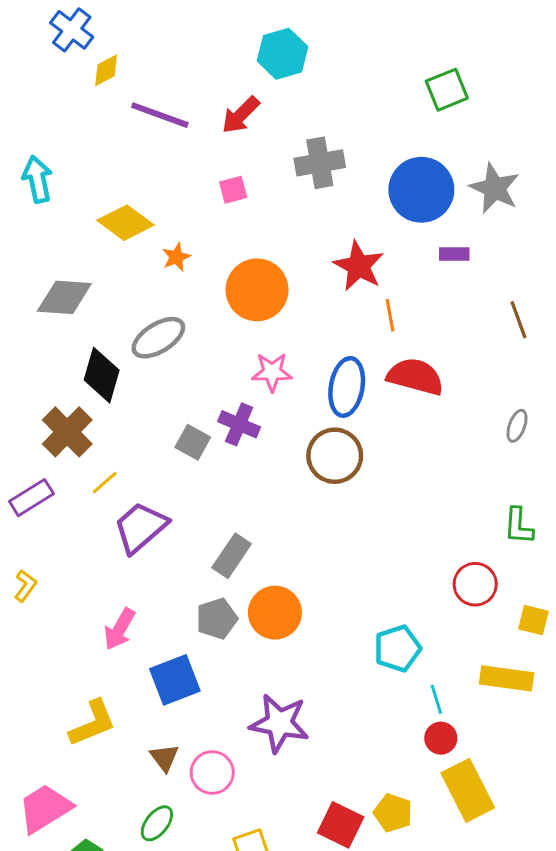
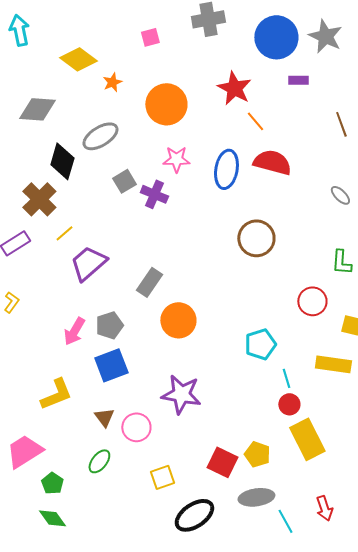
orange line: (390, 315) -> (255, 121), turned -30
gray ellipse: (517, 426) -> (340, 195), turned -65
gray square: (193, 442) -> (124, 181), moved, turned 30
brown circle: (335, 456) -> (256, 238), moved
gray pentagon: (217, 619) -> (109, 325), moved

